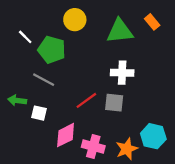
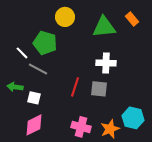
white line: (25, 37) -> (22, 53), moved
red line: (86, 100) -> (75, 87), turned -36
pink diamond: (66, 135) -> (34, 125), moved

